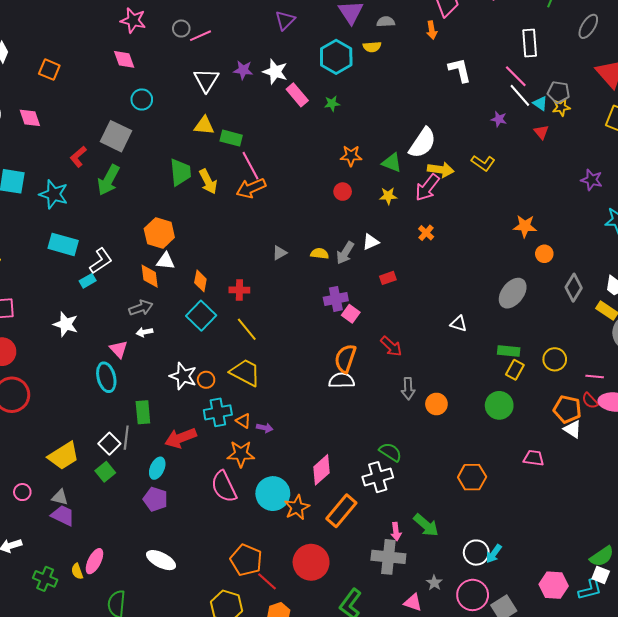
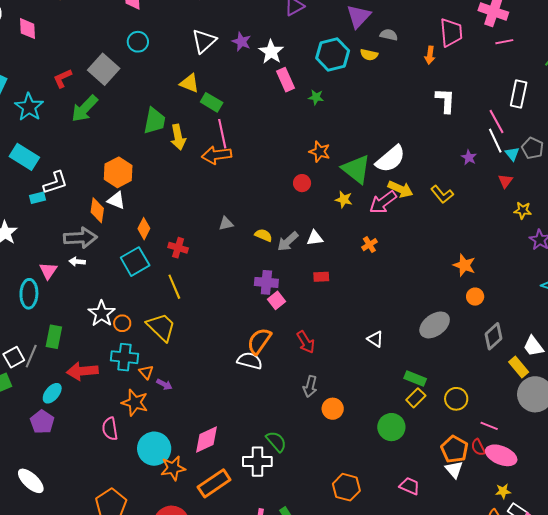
yellow star: (561, 107) -> (523, 210), moved
green triangle: (392, 163) -> (356, 169), size x1.5
gray arrow: (141, 308) -> (80, 238), size x1.4
pink semicircle: (224, 487) -> (110, 429), size x0.7

